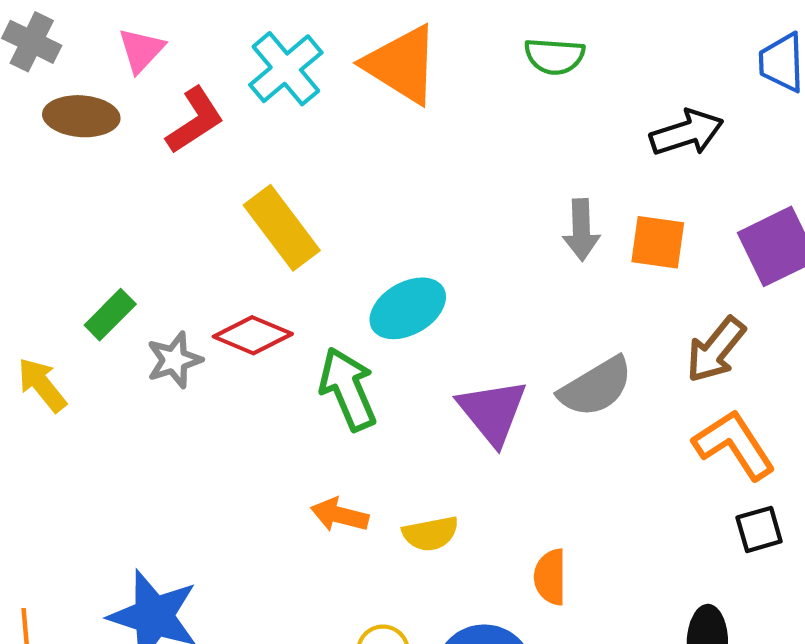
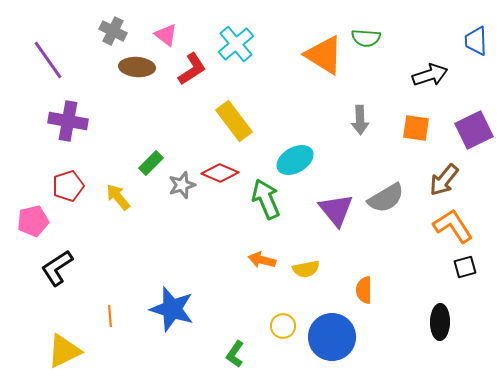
pink triangle: (141, 50) -> (166, 35), turned -35
orange triangle: (402, 65) -> (324, 55), moved
gray arrow: (581, 230) -> (360, 120), moved

